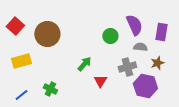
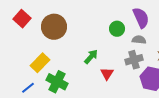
gray semicircle: (140, 47) -> (139, 40), moved
yellow rectangle: (21, 61) -> (40, 63), moved, turned -30
green cross: (50, 89) -> (57, 82), size x1.5

